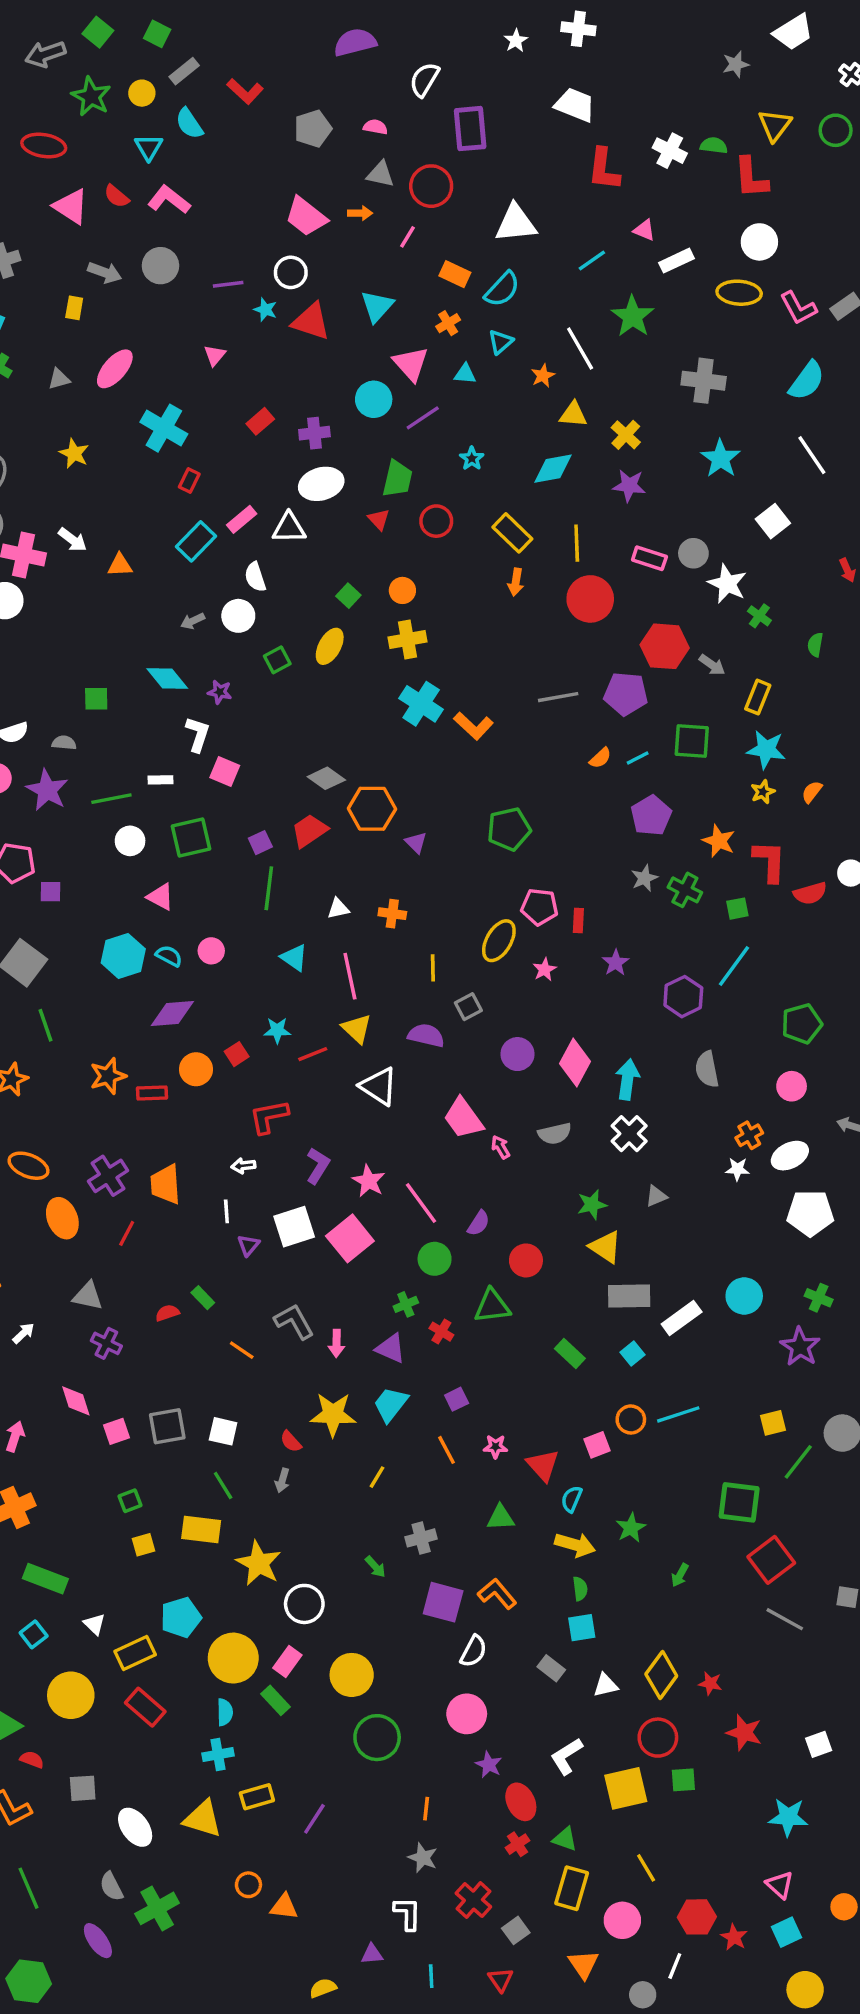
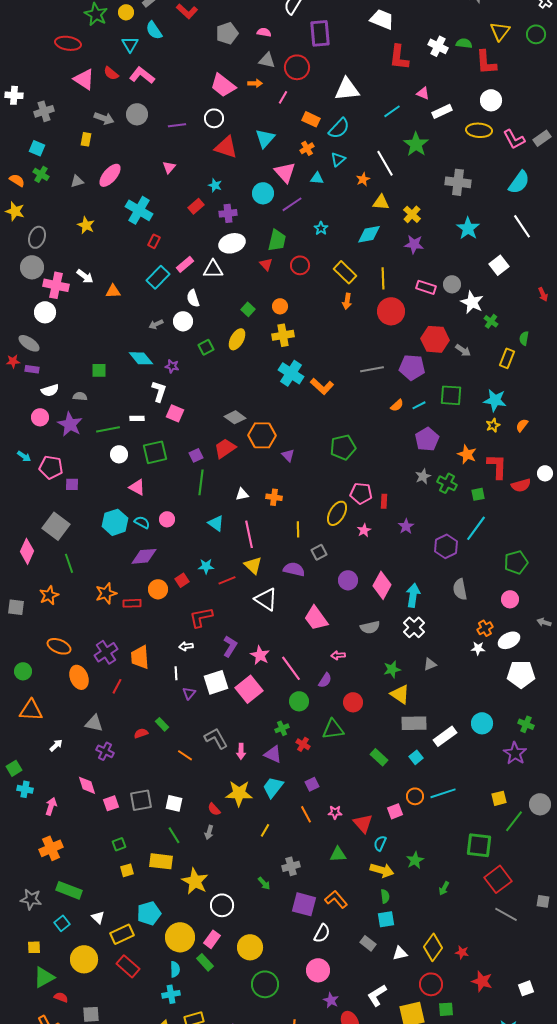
cyan star: (265, 310) -> (215, 185), moved
yellow rectangle: (758, 697) -> (507, 358), moved
pink arrow: (501, 1147) -> (338, 655), moved, turned -64

